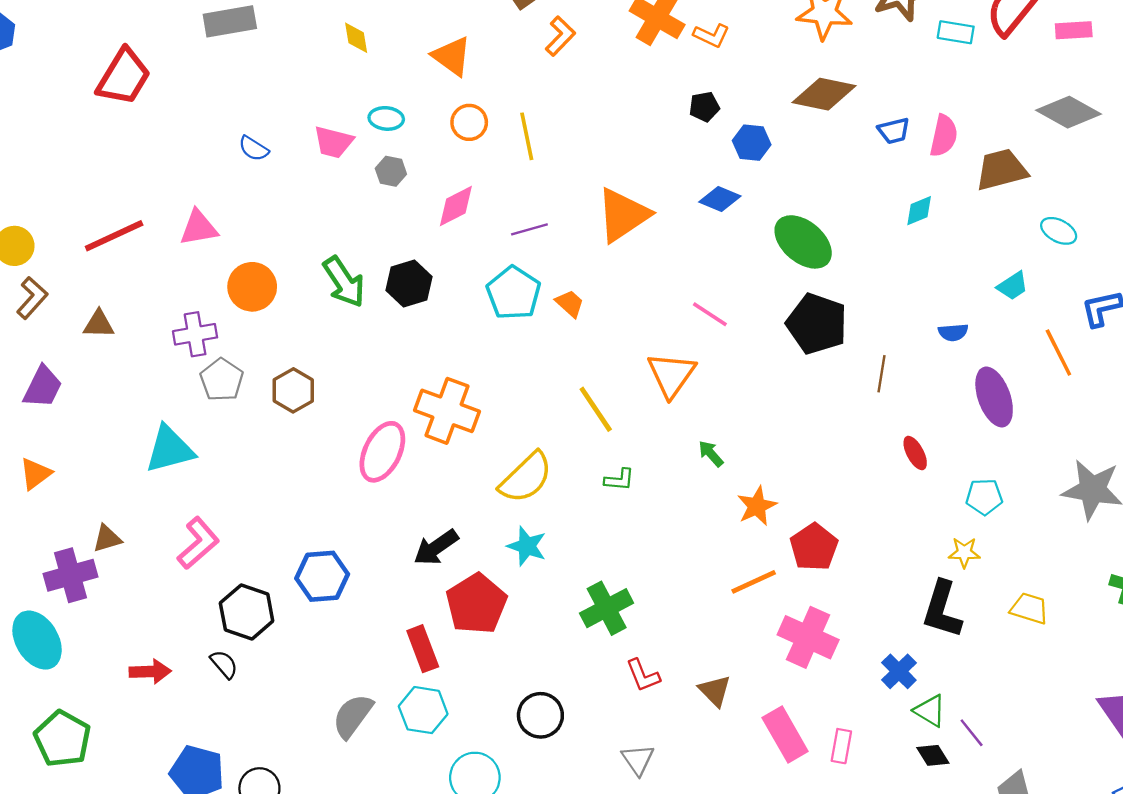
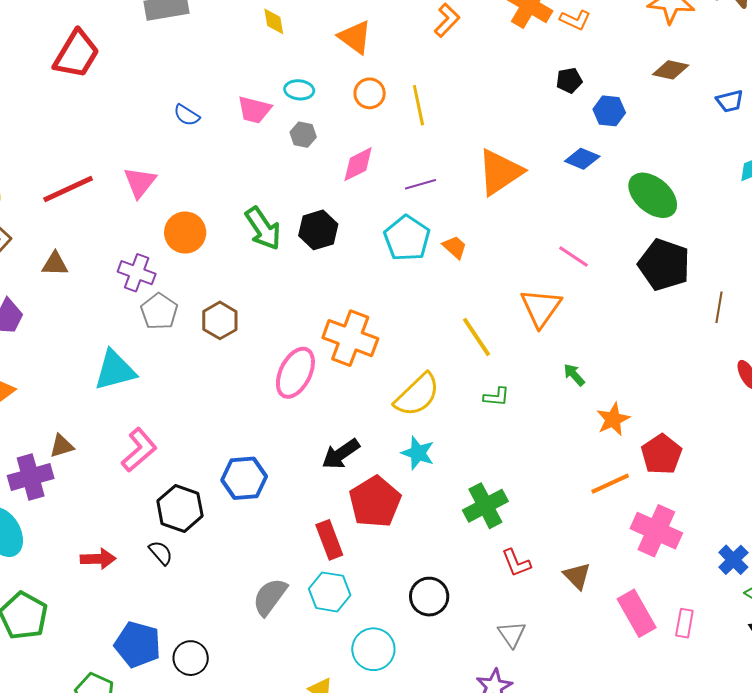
brown diamond: (824, 94) -> (671, 70), size x0.7
pink triangle: (199, 228) -> (140, 182), turned -42
purple cross: (195, 334) -> (137, 273), turned 30

